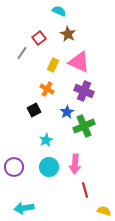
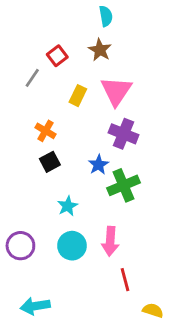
cyan semicircle: (59, 11) -> (106, 16), moved, turned 56
pink triangle: (79, 62) -> (116, 91), turned 40
orange cross: (47, 89) -> (45, 131), moved

